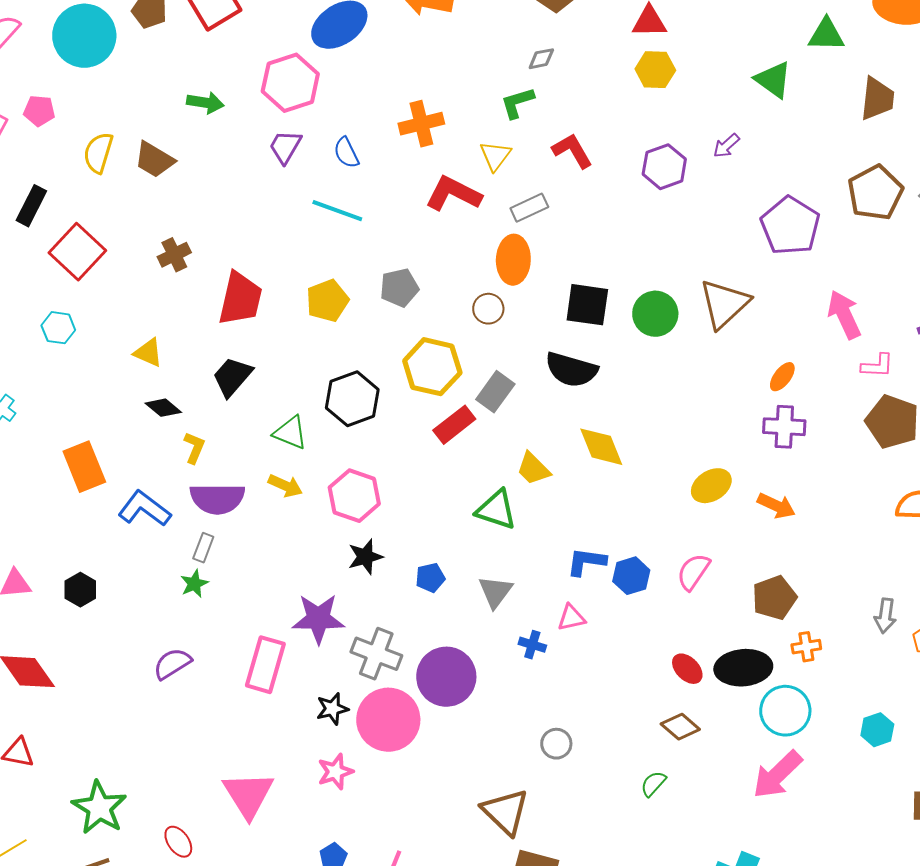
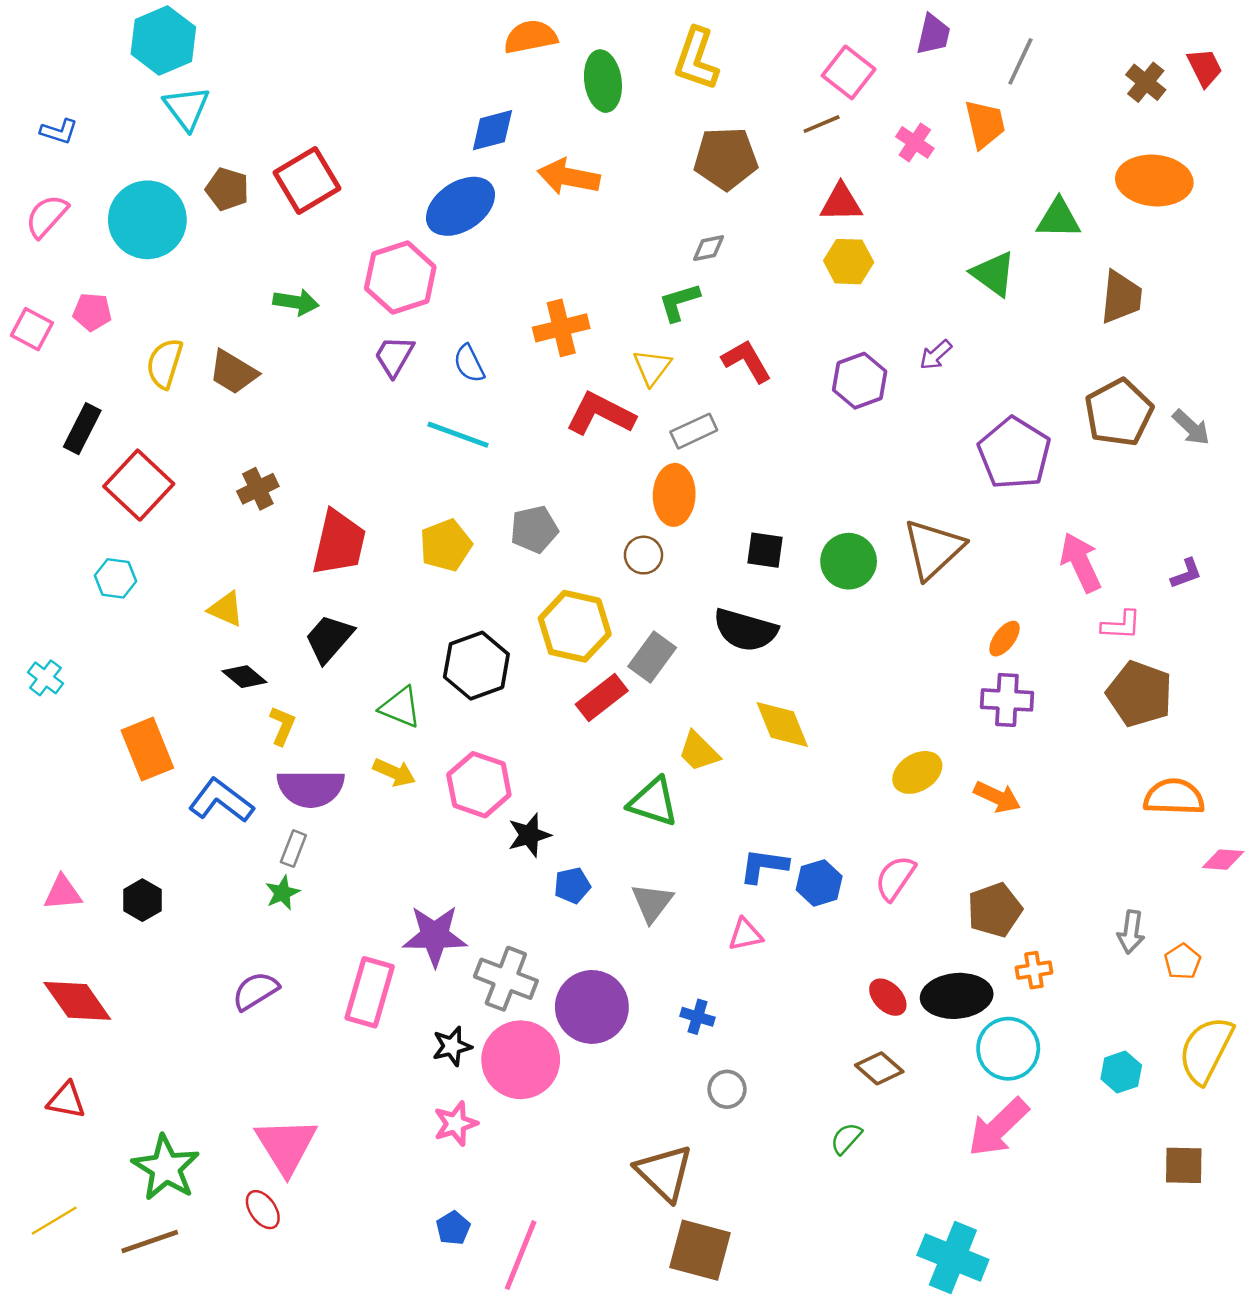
black square: (587, 305) -> (765, 550), size x0.7
black star: (365, 557) -> (529, 835), moved
blue cross: (532, 645) -> (698, 1017), moved
pink triangle: (248, 795) -> (286, 1146), moved

